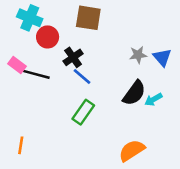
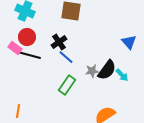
red circle: (48, 37) -> (27, 37), moved
gray star: (138, 55) -> (92, 71), moved
cyan arrow: (153, 99) -> (122, 75), turned -104

